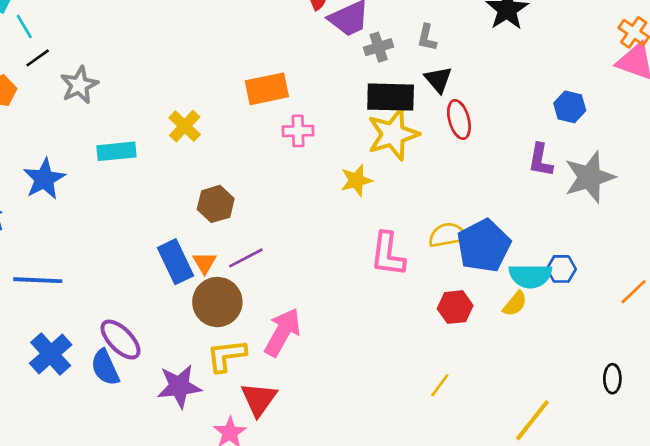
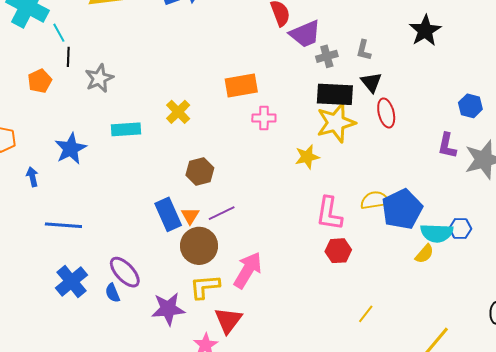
black line: (38, 58) -> (68, 57), turned -54
red hexagon: (455, 307) -> (338, 251), moved
blue semicircle: (105, 367) -> (113, 293), size x0.7

